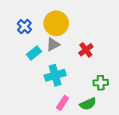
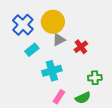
blue cross: (24, 26) -> (23, 25), size x1.5
gray triangle: (53, 45) -> (59, 40), moved

